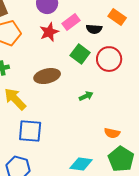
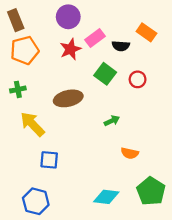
red circle: (109, 59) -> (138, 79), size x0.6
blue square: (30, 131) -> (49, 160), size x0.7
orange semicircle: (112, 133) -> (130, 153), moved

